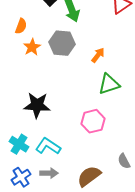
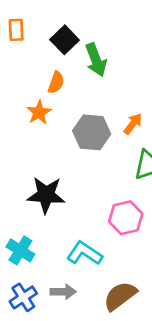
orange semicircle: (21, 26) -> (56, 83), moved
gray hexagon: (62, 43) -> (92, 132), moved
cyan L-shape: (48, 146) -> (84, 253), moved

